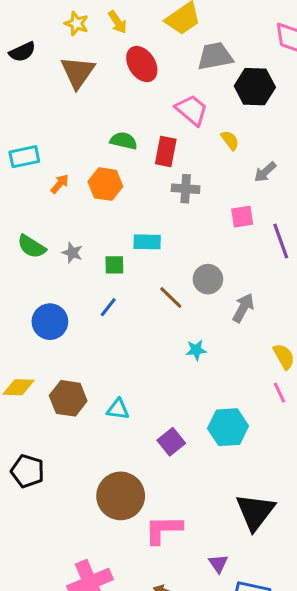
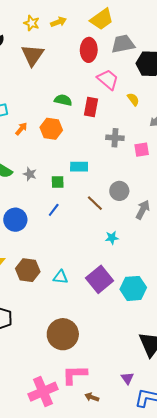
yellow arrow: (118, 22) -> (59, 22), turned -77
red ellipse: (142, 64) -> (89, 50), moved, turned 35
gray cross: (186, 189) -> (115, 138), moved
purple square: (171, 442) -> (100, 279), moved, size x1.5
pink L-shape: (163, 529) -> (75, 375), moved

